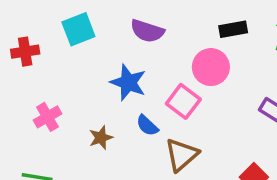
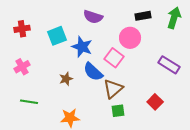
cyan square: (78, 29) -> (57, 36), moved
pink cross: (47, 117) -> (22, 67), moved
blue semicircle: (147, 126) -> (93, 72), size x1.5

